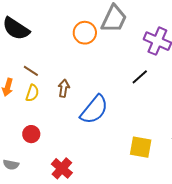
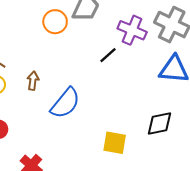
black line: (140, 77) -> (108, 55), moved

